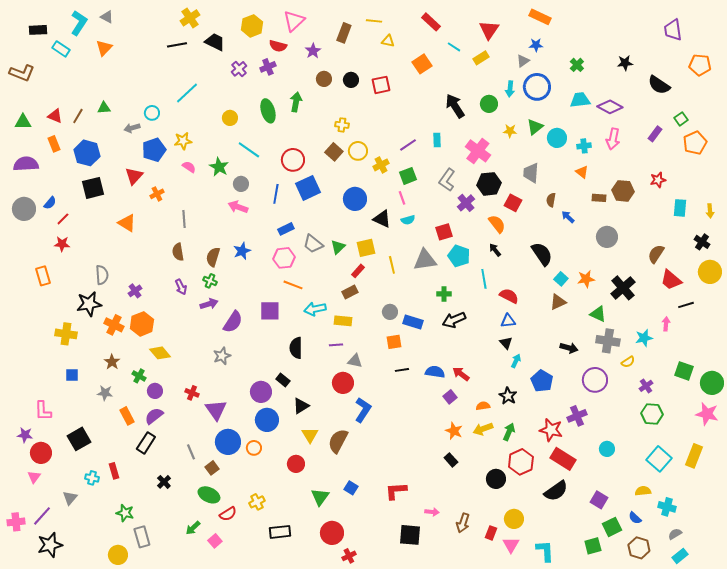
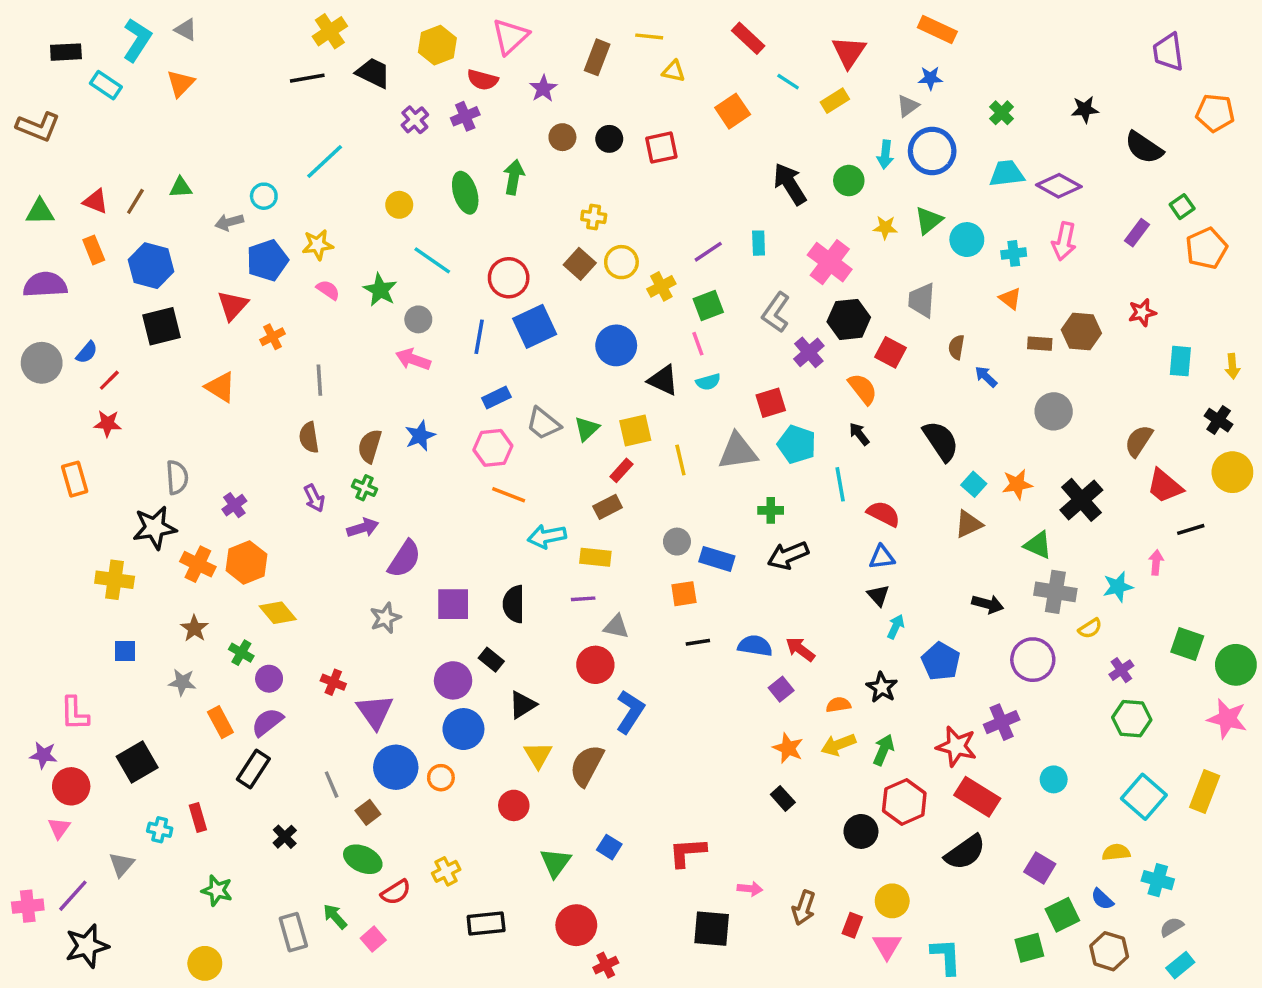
purple square: (270, 311) -> (453, 604), moved
green arrow: (193, 528) -> (335, 917), turned 91
gray rectangle: (142, 537) -> (293, 932), moved

